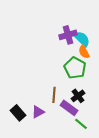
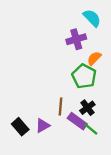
cyan semicircle: (82, 39) -> (92, 18), moved
orange semicircle: (84, 52) -> (94, 58), turned 72
green line: (81, 124) -> (91, 129), moved

